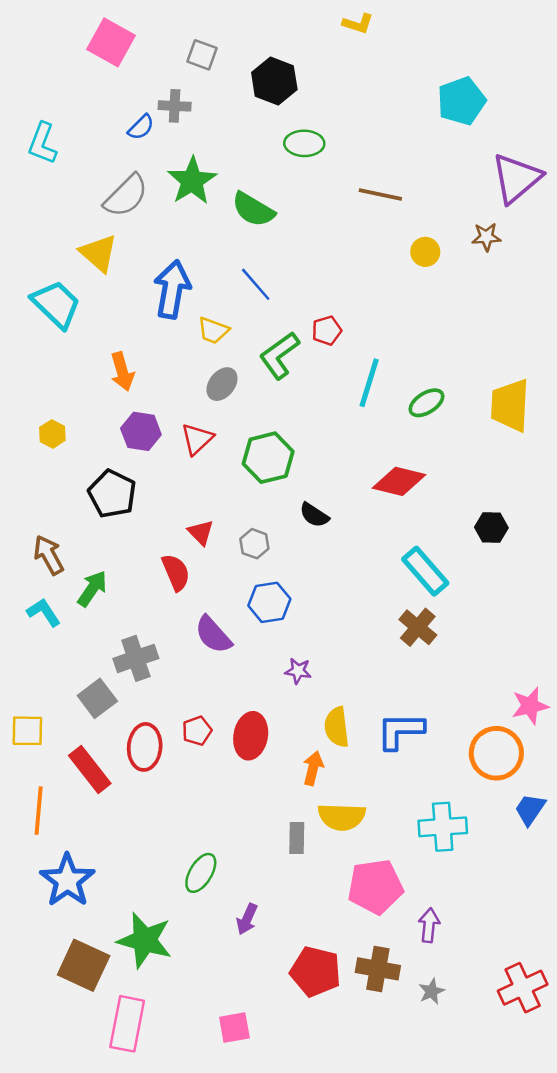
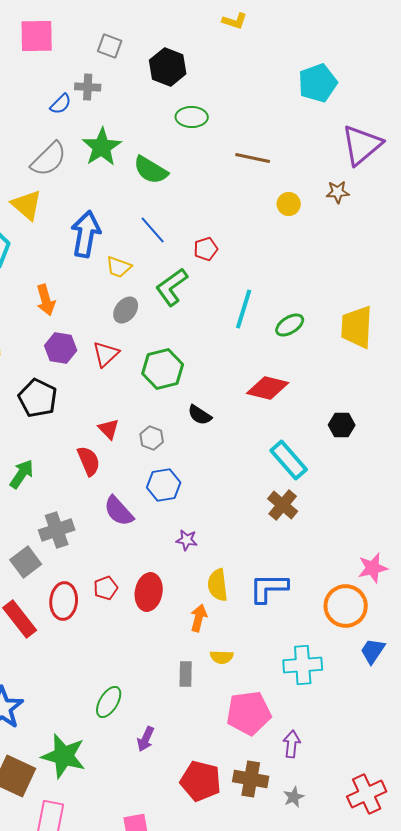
pink square: (111, 42) -> (37, 36), turned -30
red pentagon: (327, 330) -> (206, 249), moved
yellow semicircle: (342, 817) -> (222, 657), size x0.6

